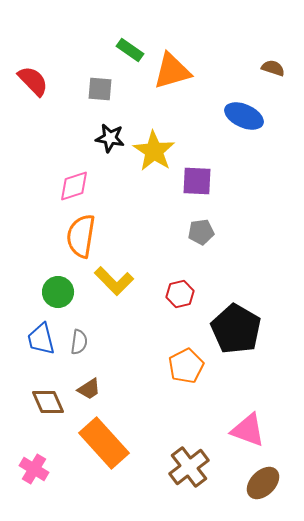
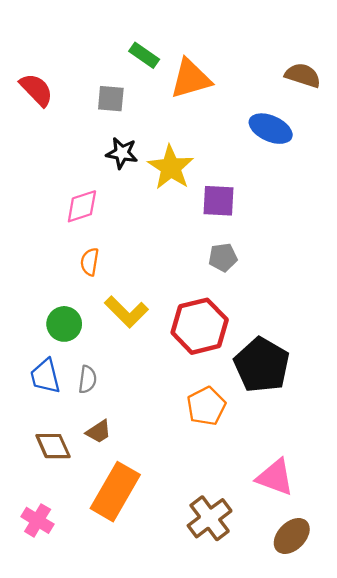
brown semicircle: (273, 68) -> (303, 75), size x1.4
orange semicircle: (81, 236) -> (90, 262), size x0.6
red hexagon: (180, 294) -> (200, 326), size x1.8
orange rectangle: (104, 443) -> (115, 492), turned 72

